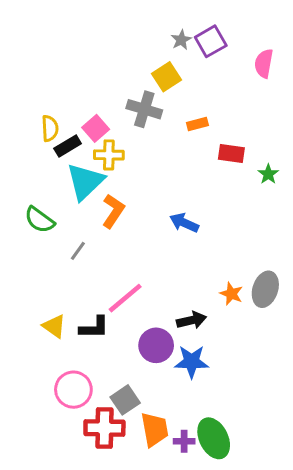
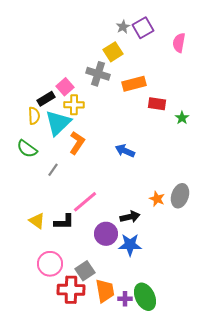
orange rectangle: (197, 124) -> (134, 84), size x1.6
yellow semicircle: (50, 128) -> (34, 116), moved

